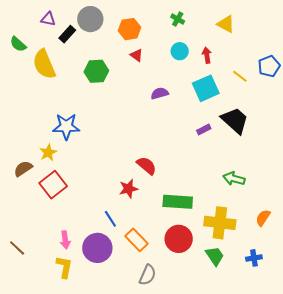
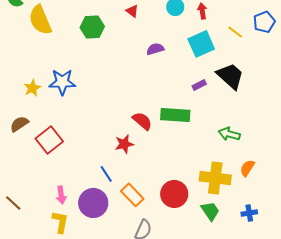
yellow star: (48, 153) -> (32, 88), moved
green rectangle: (178, 202) -> (175, 115), moved
orange semicircle: (263, 218) -> (247, 168), moved

